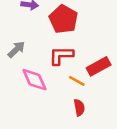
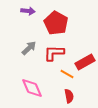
gray arrow: (16, 49) -> (29, 48), moved
pink diamond: (34, 80) -> (32, 88), moved

